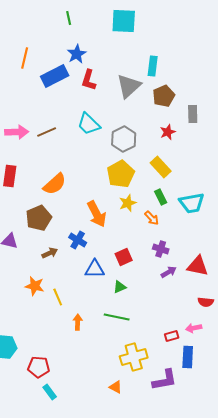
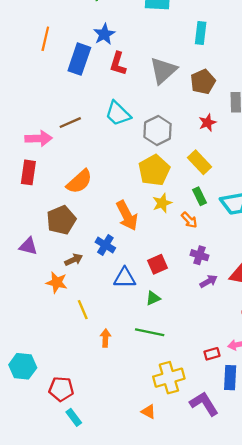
cyan rectangle: (153, 66) -> (201, 33), moved
blue rectangle: (55, 76) -> (79, 59), turned -44
pink arrow: (17, 132) -> (39, 138), moved
orange star: (35, 286) -> (57, 282), moved
purple L-shape: (165, 380) -> (204, 404), turned -112

